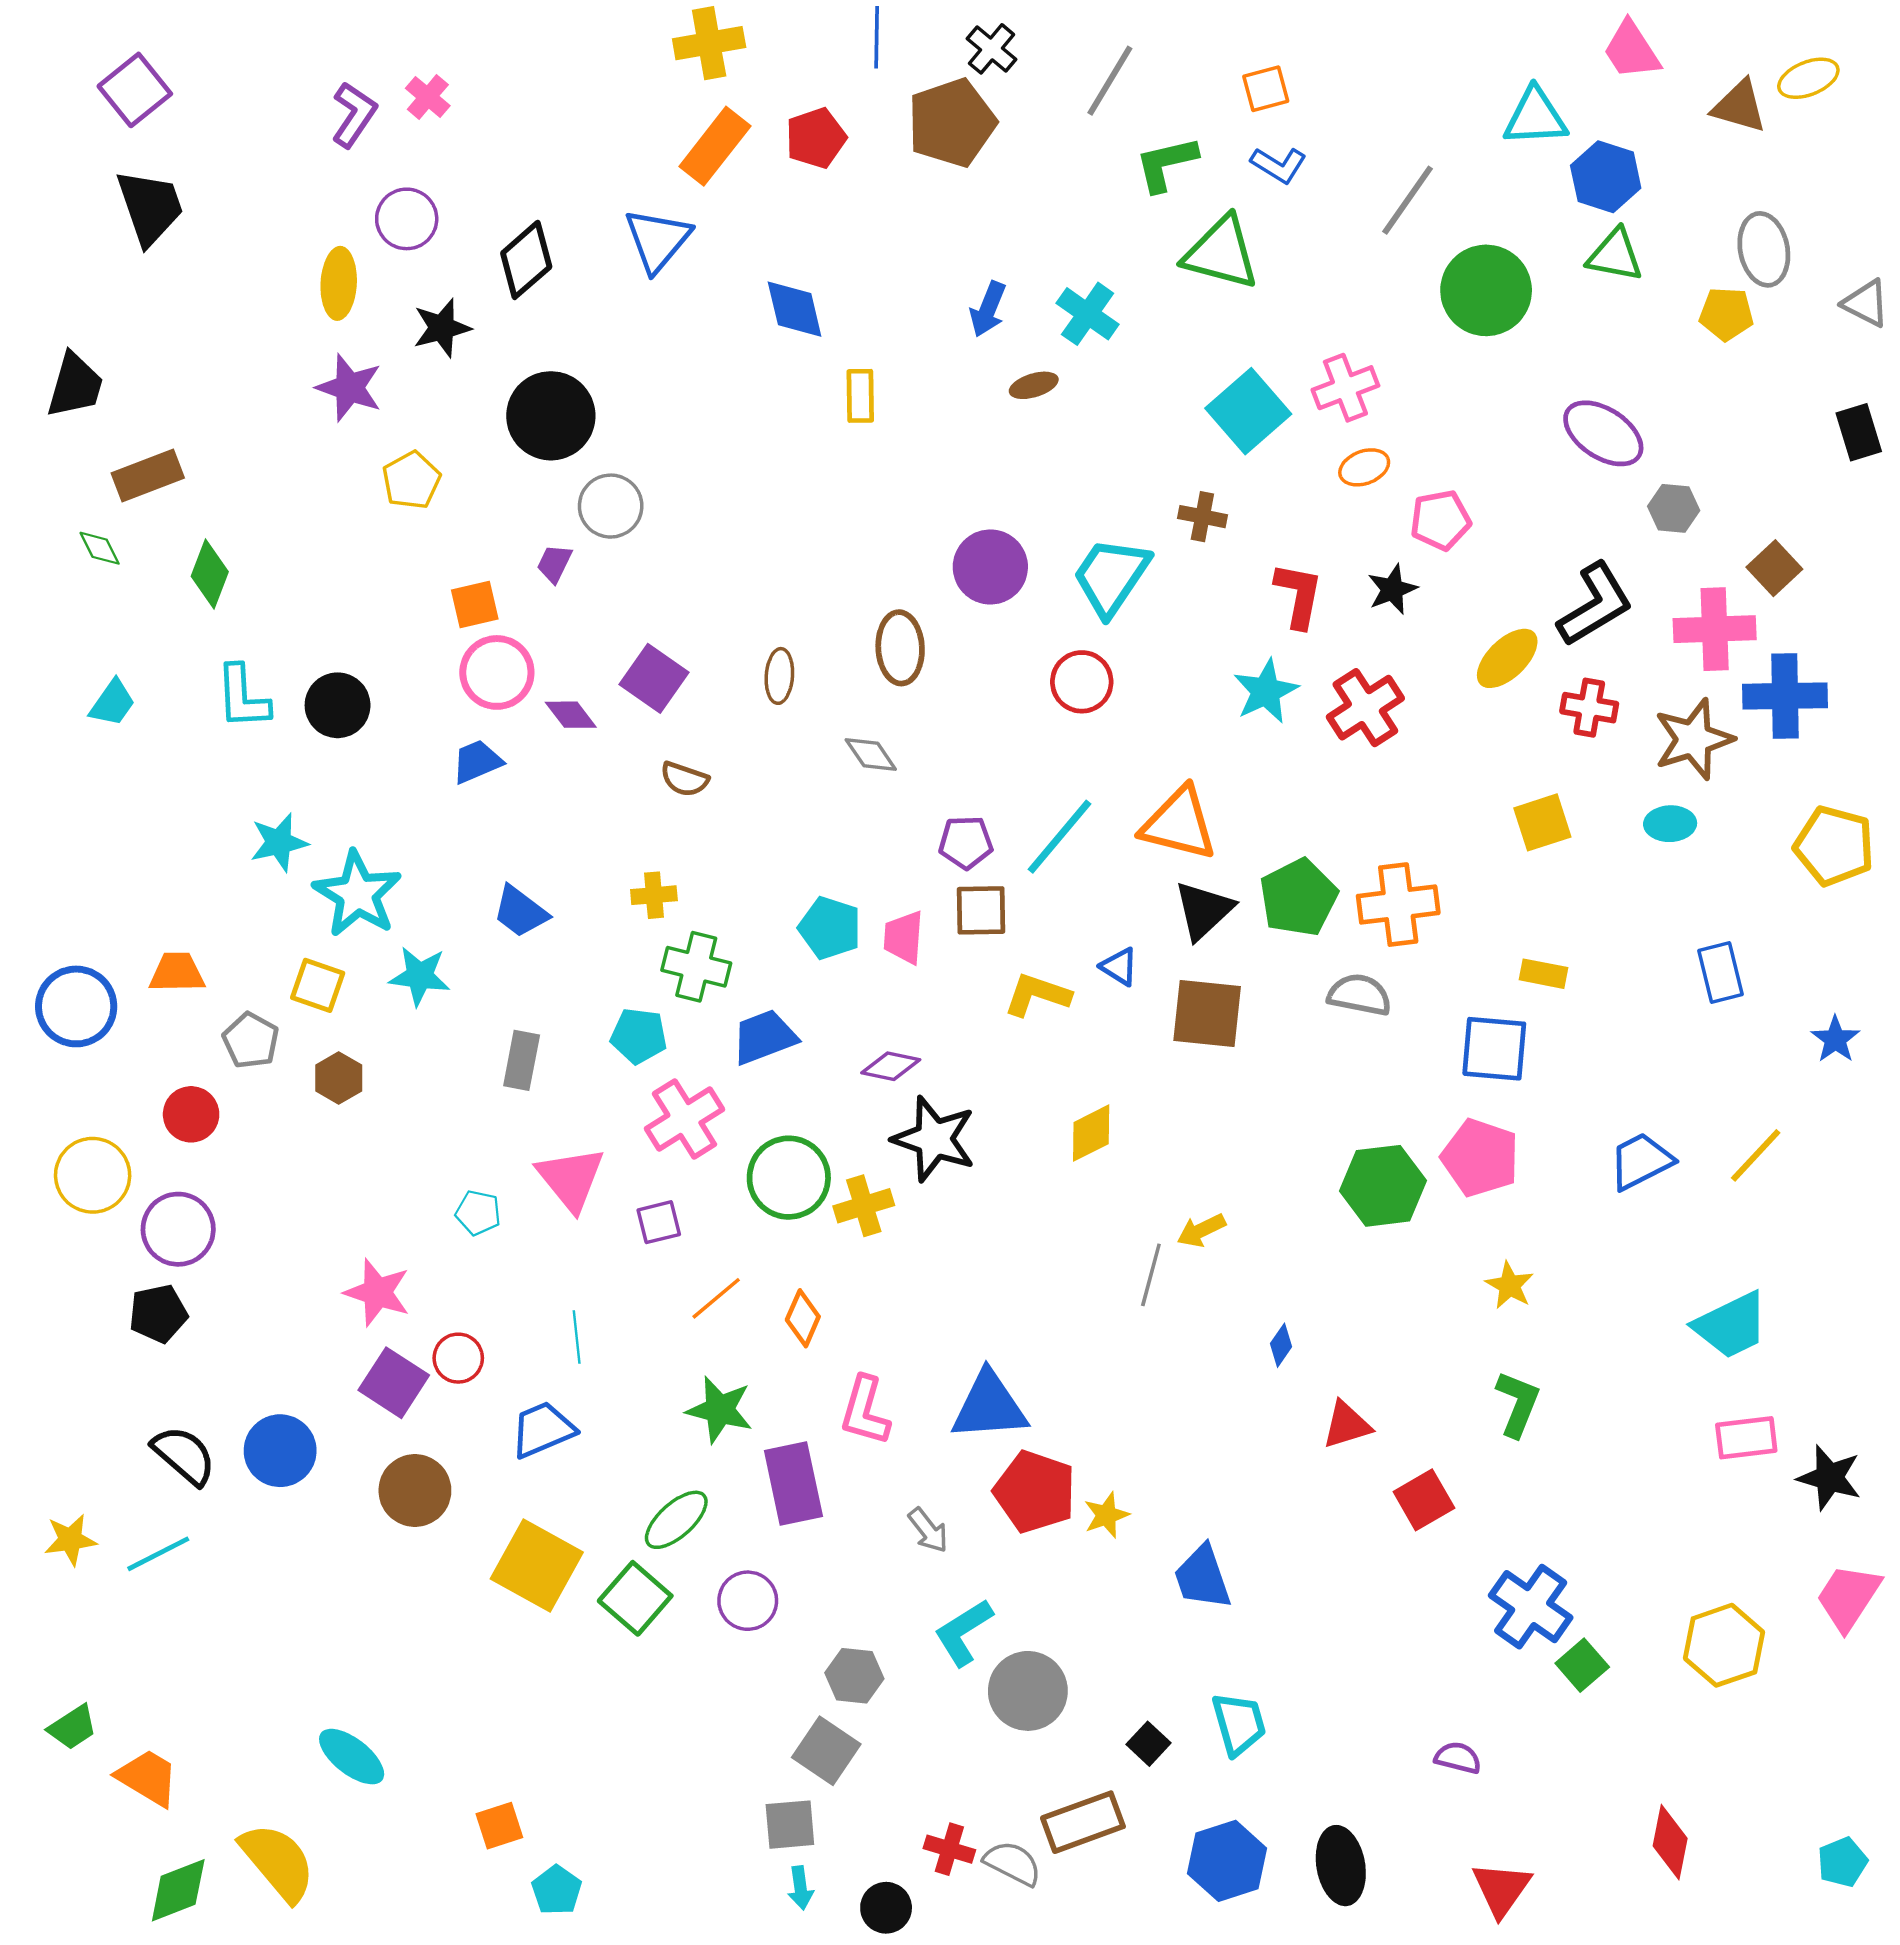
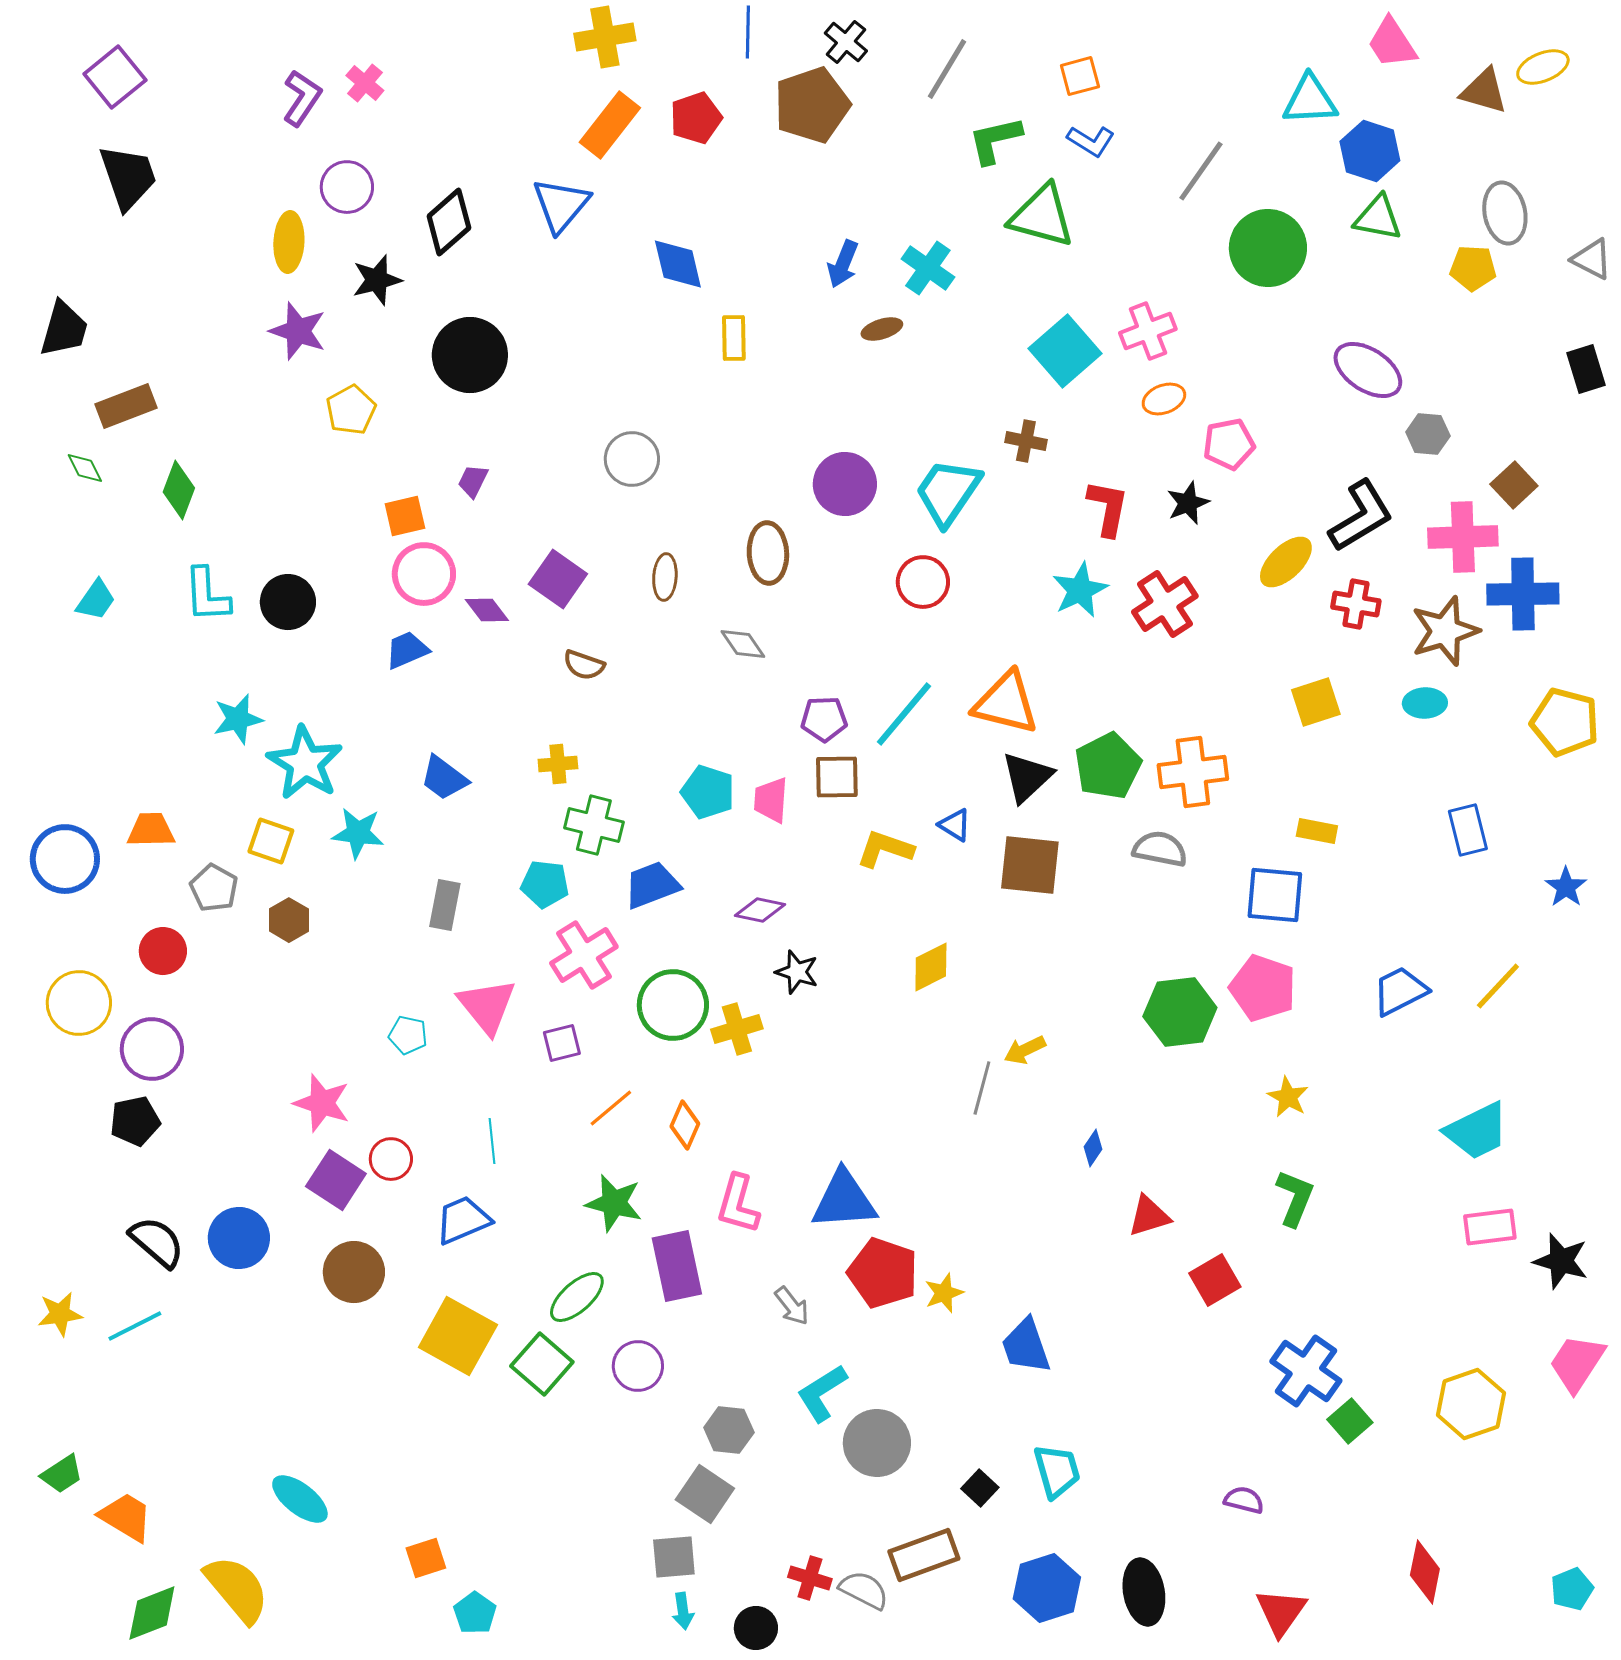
gray circle: (611, 506) -> (632, 459), moved
black star: (934, 1139) -> (797, 972), size x0.6

